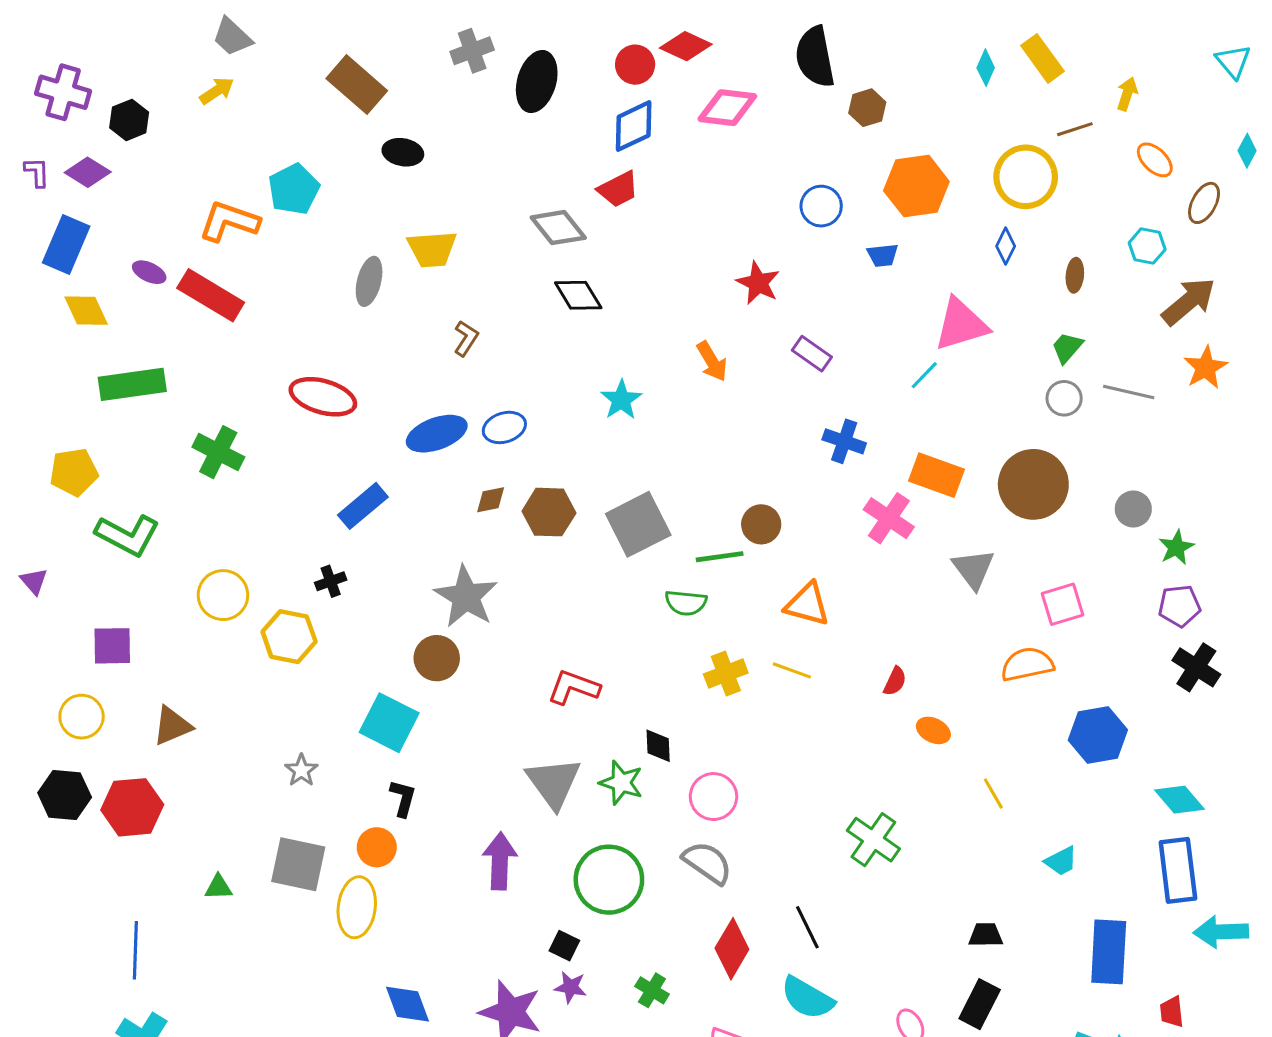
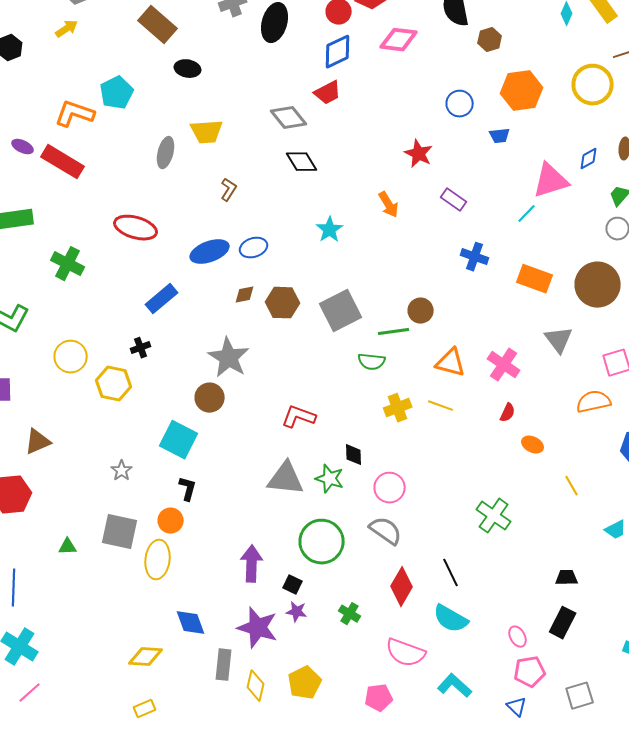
blue diamond: (1006, 246) -> (589, 159), moved, turned 35
pink cross: (889, 518) -> (504, 365), moved
gray triangle: (554, 783) -> (286, 479), turned -48
purple arrow: (500, 861) -> (252, 564), moved

